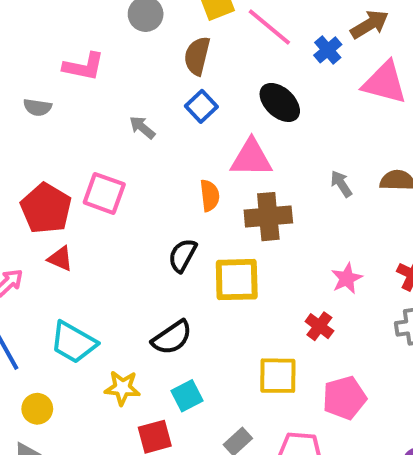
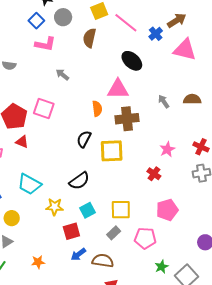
pink L-shape: (84, 66) -> (45, 44), moved
blue square: (201, 106) -> (36, 21), moved
yellow square: (278, 376) -> (121, 210), moved

